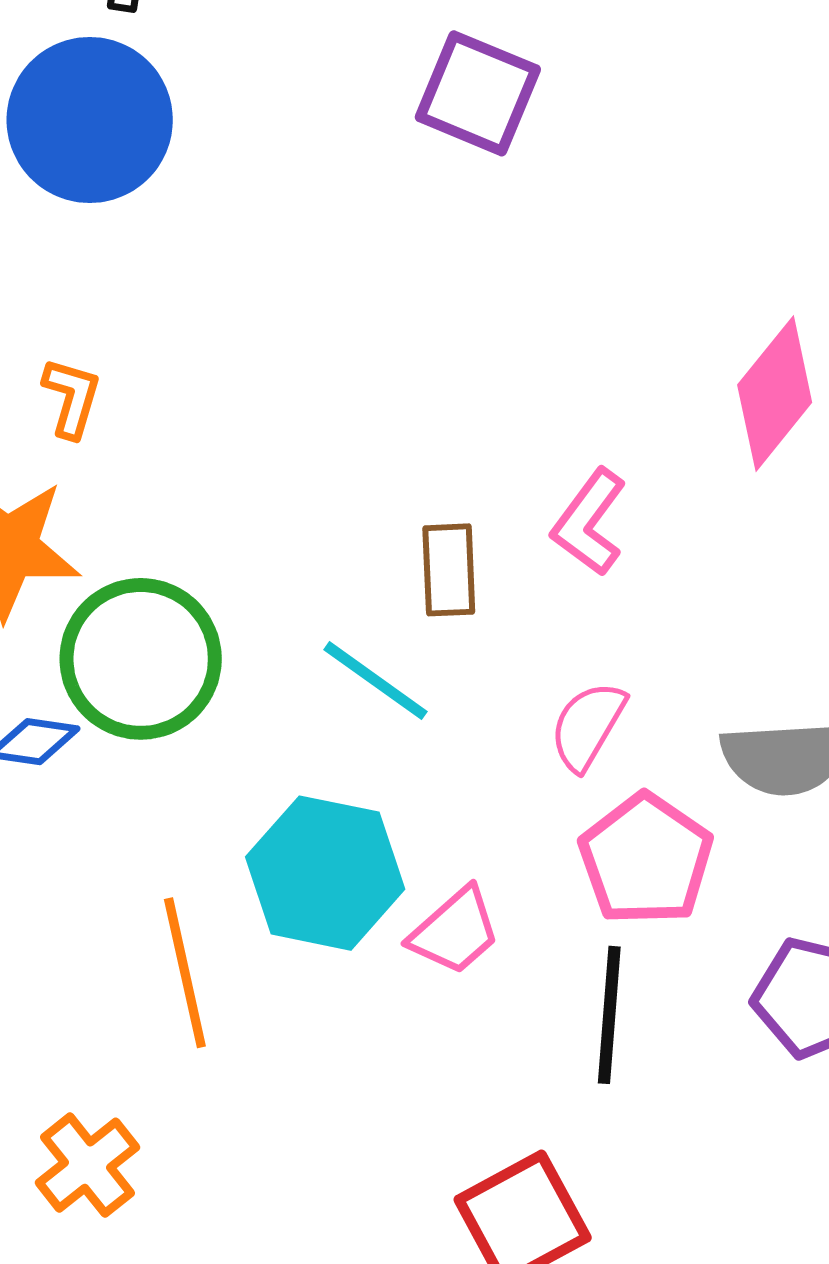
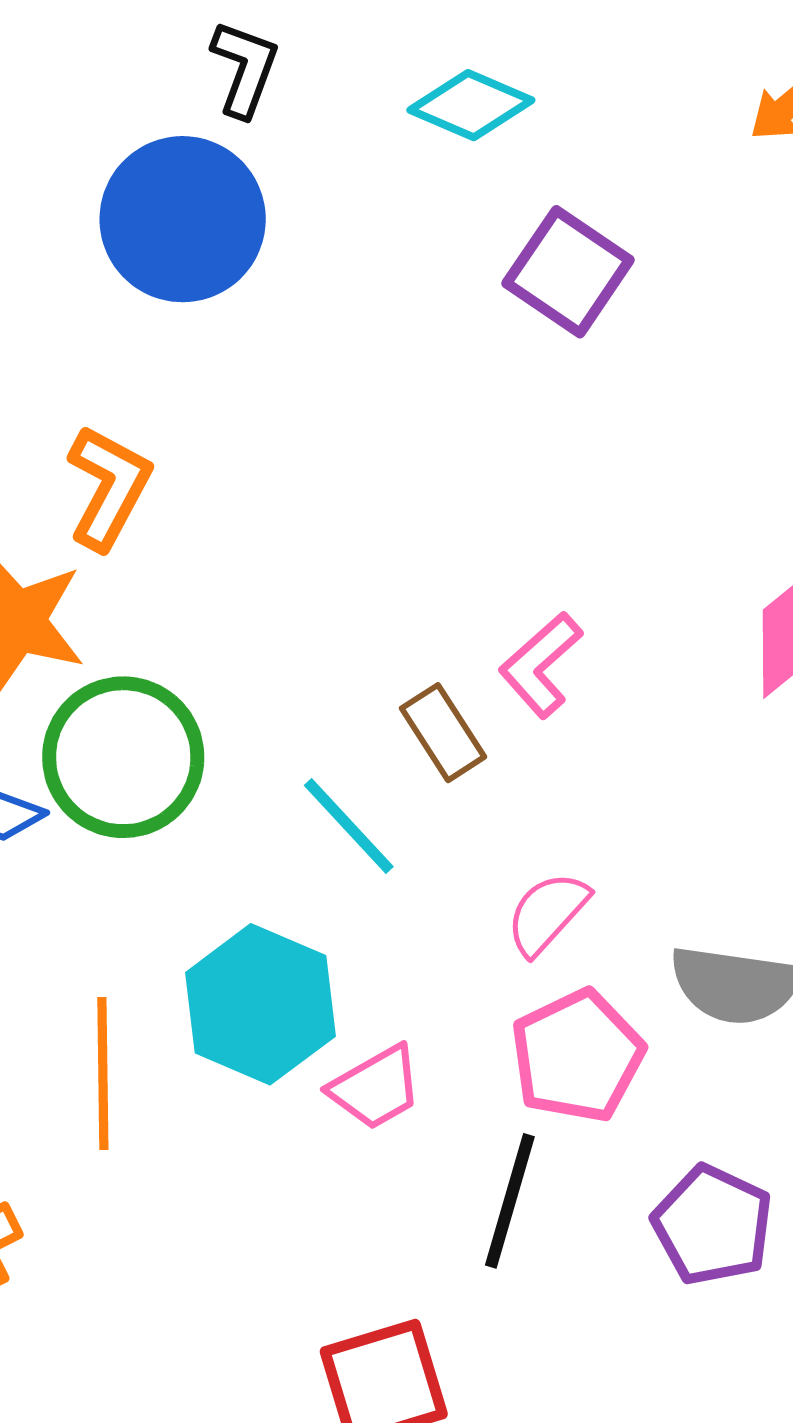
orange L-shape: (72, 398) -> (109, 487), size x1.5
pink L-shape: (589, 522) -> (541, 665), moved
brown rectangle: (449, 570) -> (443, 733), turned -42

